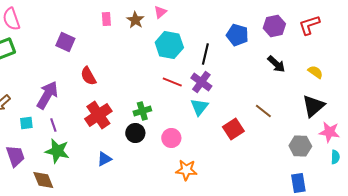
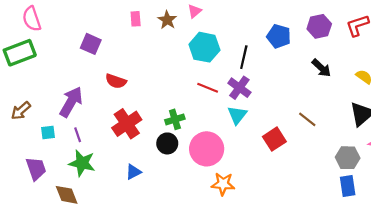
red semicircle: (88, 76) -> (116, 81), turned -42
pink circle: (171, 138) -> (207, 149), size x1.6
blue rectangle: (298, 183) -> (348, 186), moved

